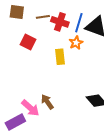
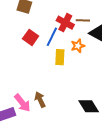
brown line: (43, 17) -> (83, 20), moved
blue line: (79, 23) -> (52, 37), moved

